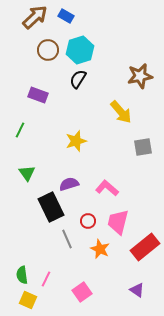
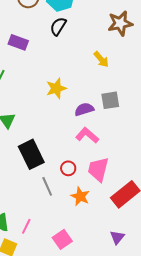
yellow arrow: (121, 112) -> (101, 59), size x0.7
gray square: (143, 147) -> (110, 100), moved
purple semicircle: (69, 184) -> (84, 109), moved
purple triangle: (137, 290) -> (117, 237), turned 35

